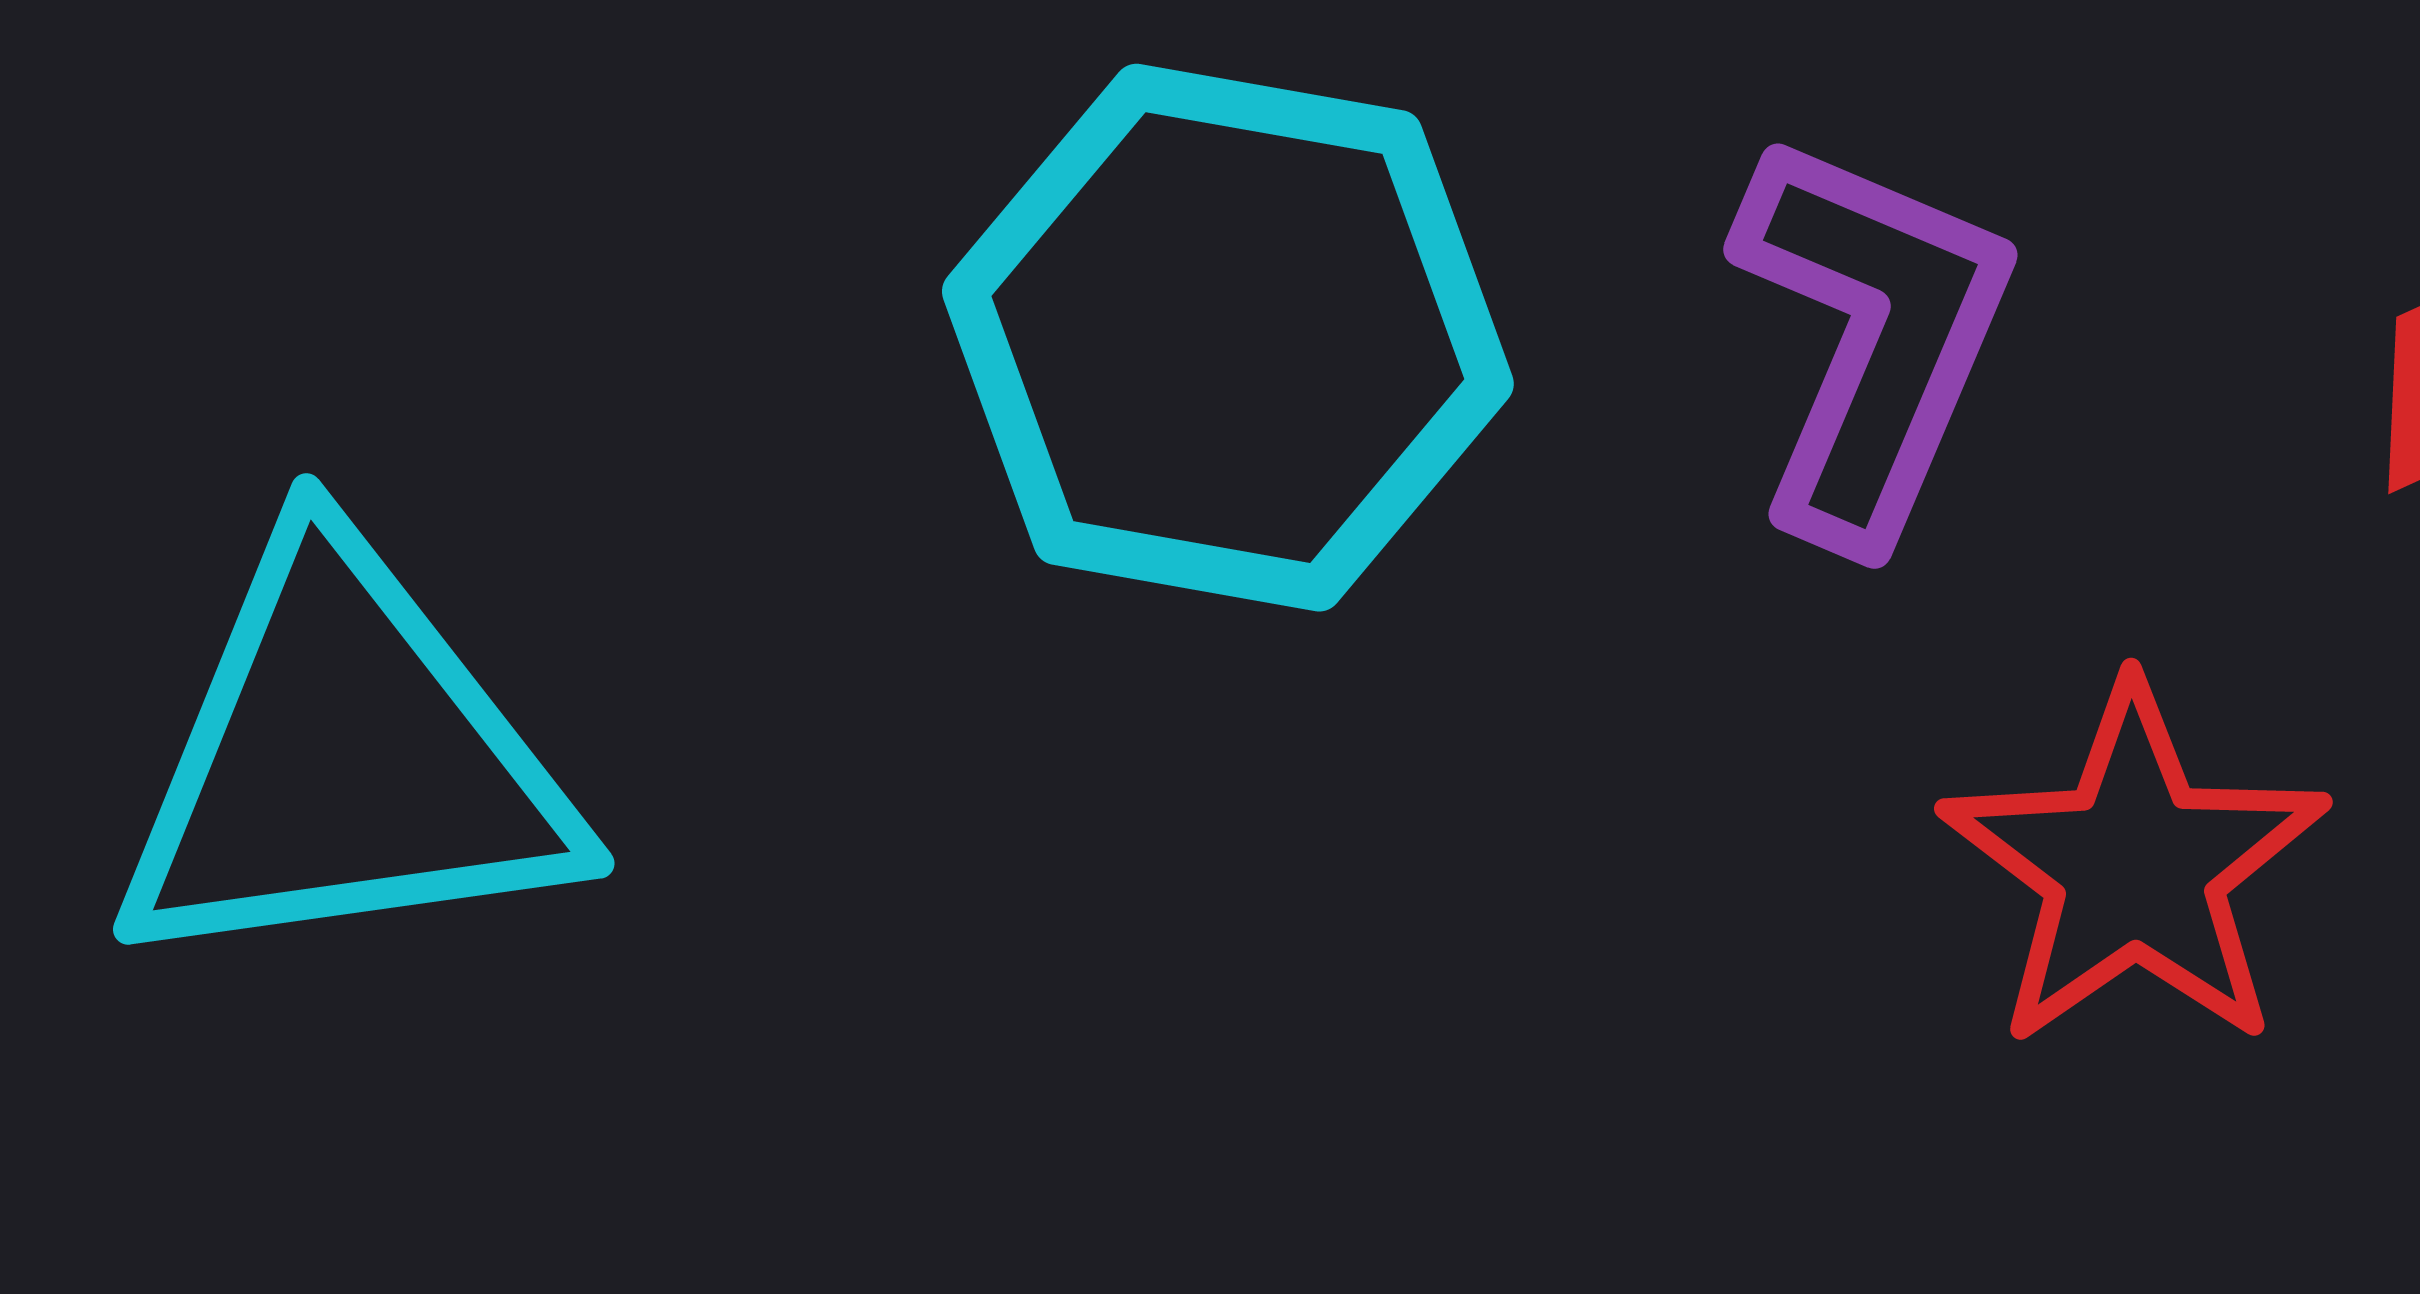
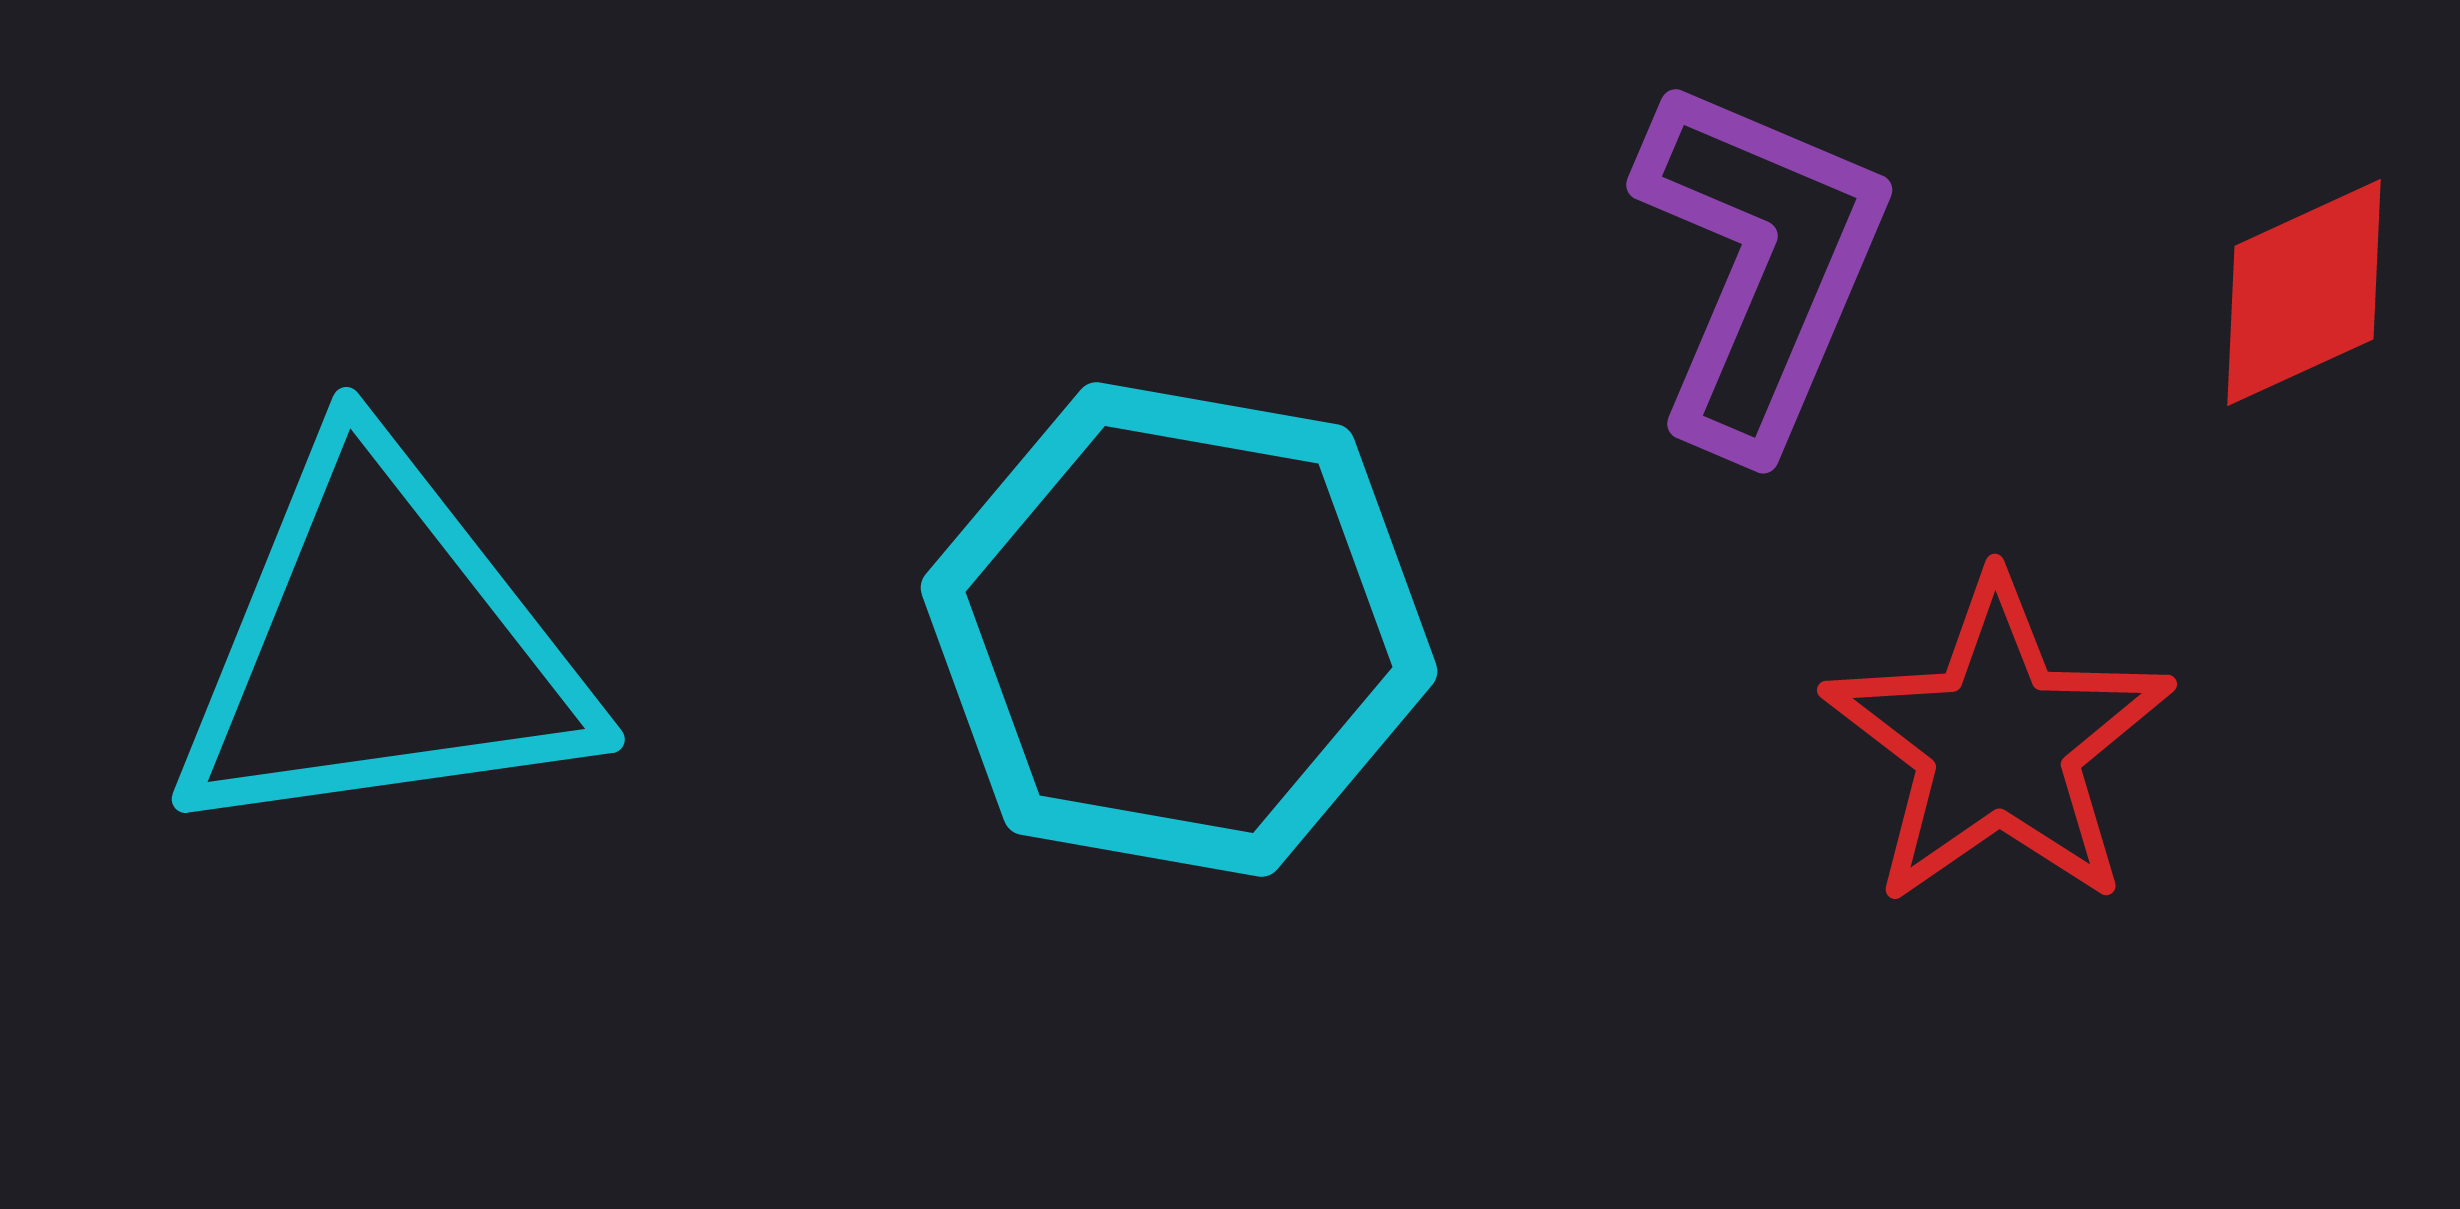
cyan hexagon: (1228, 338) -> (1179, 630), moved

